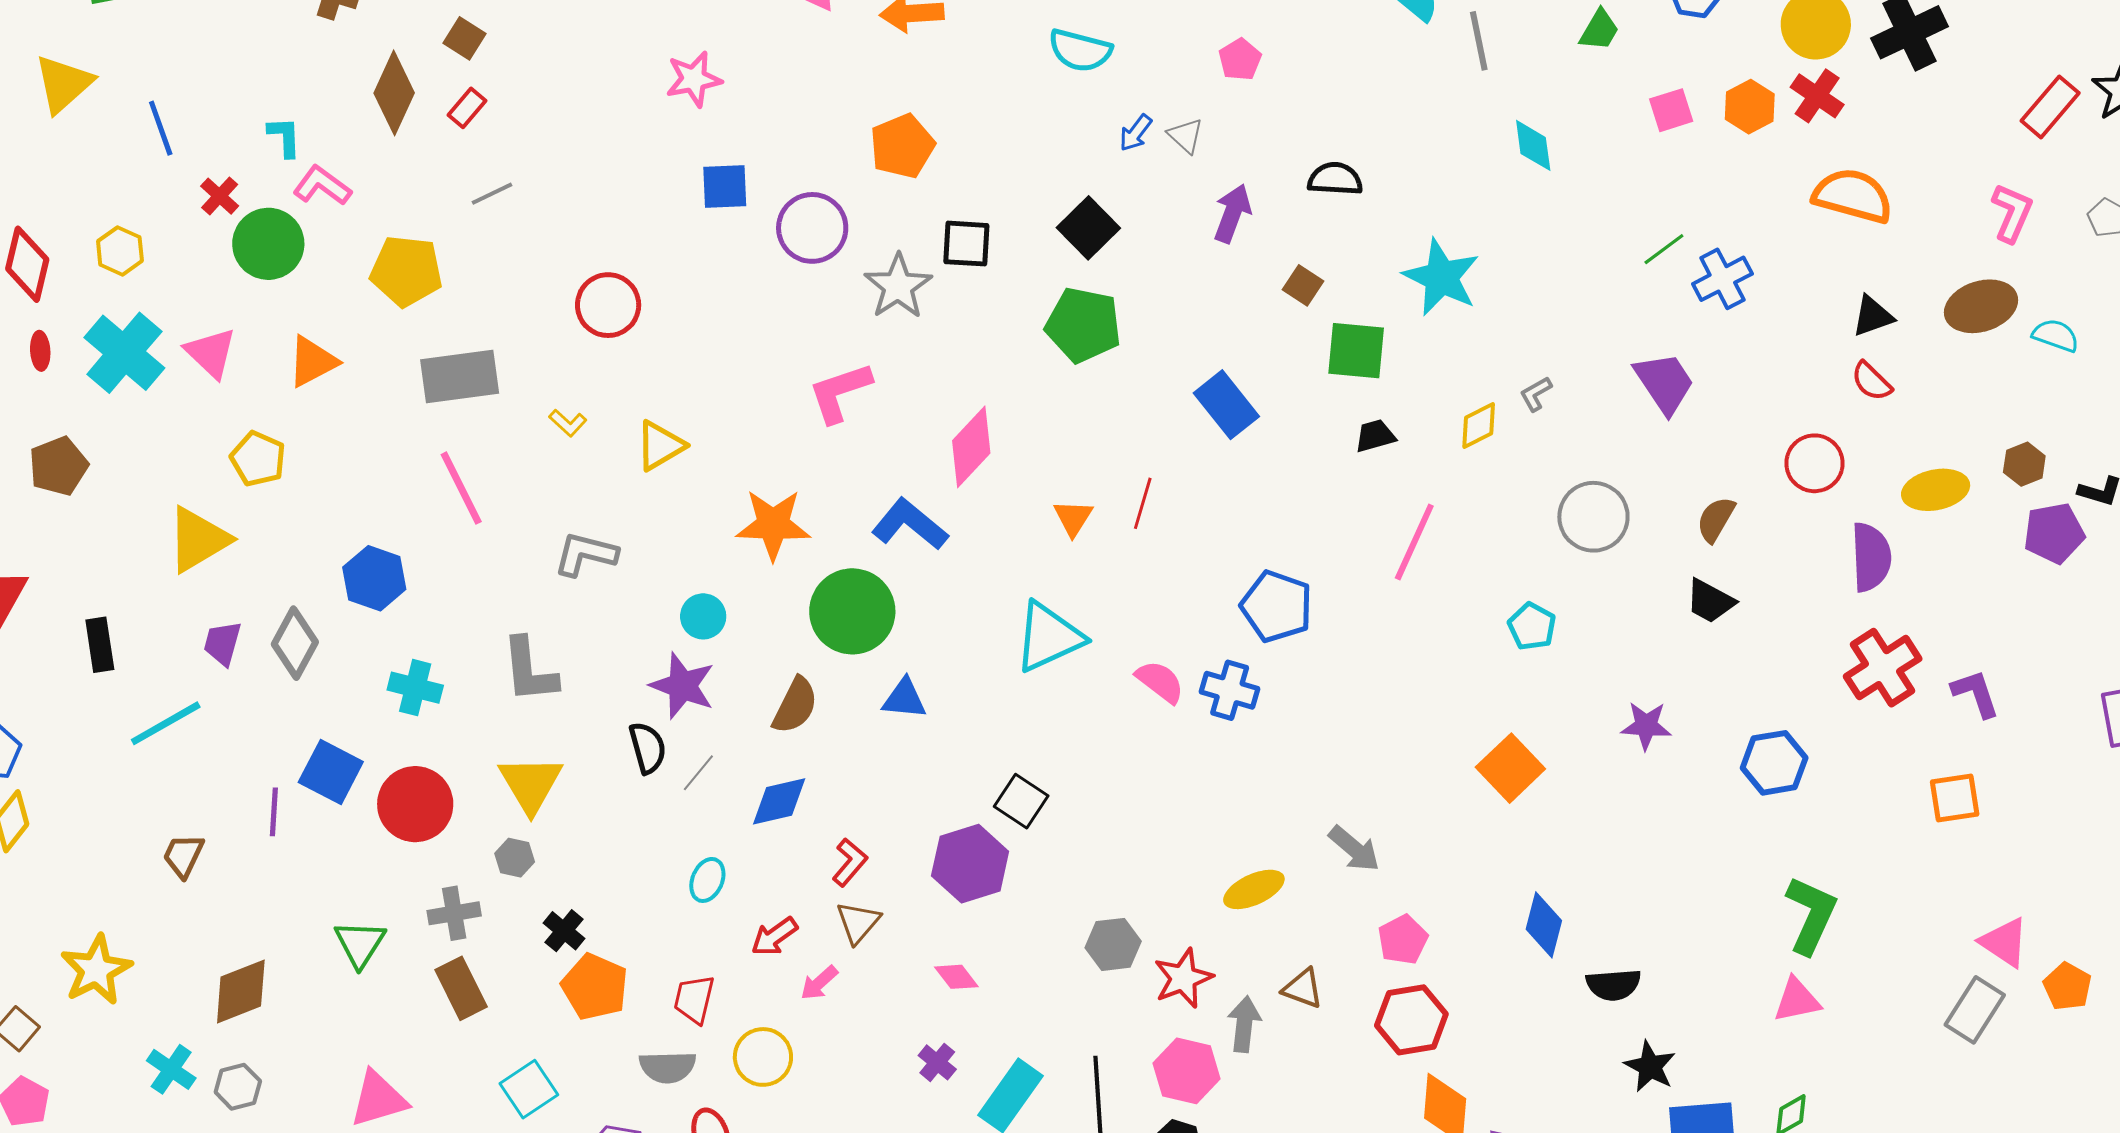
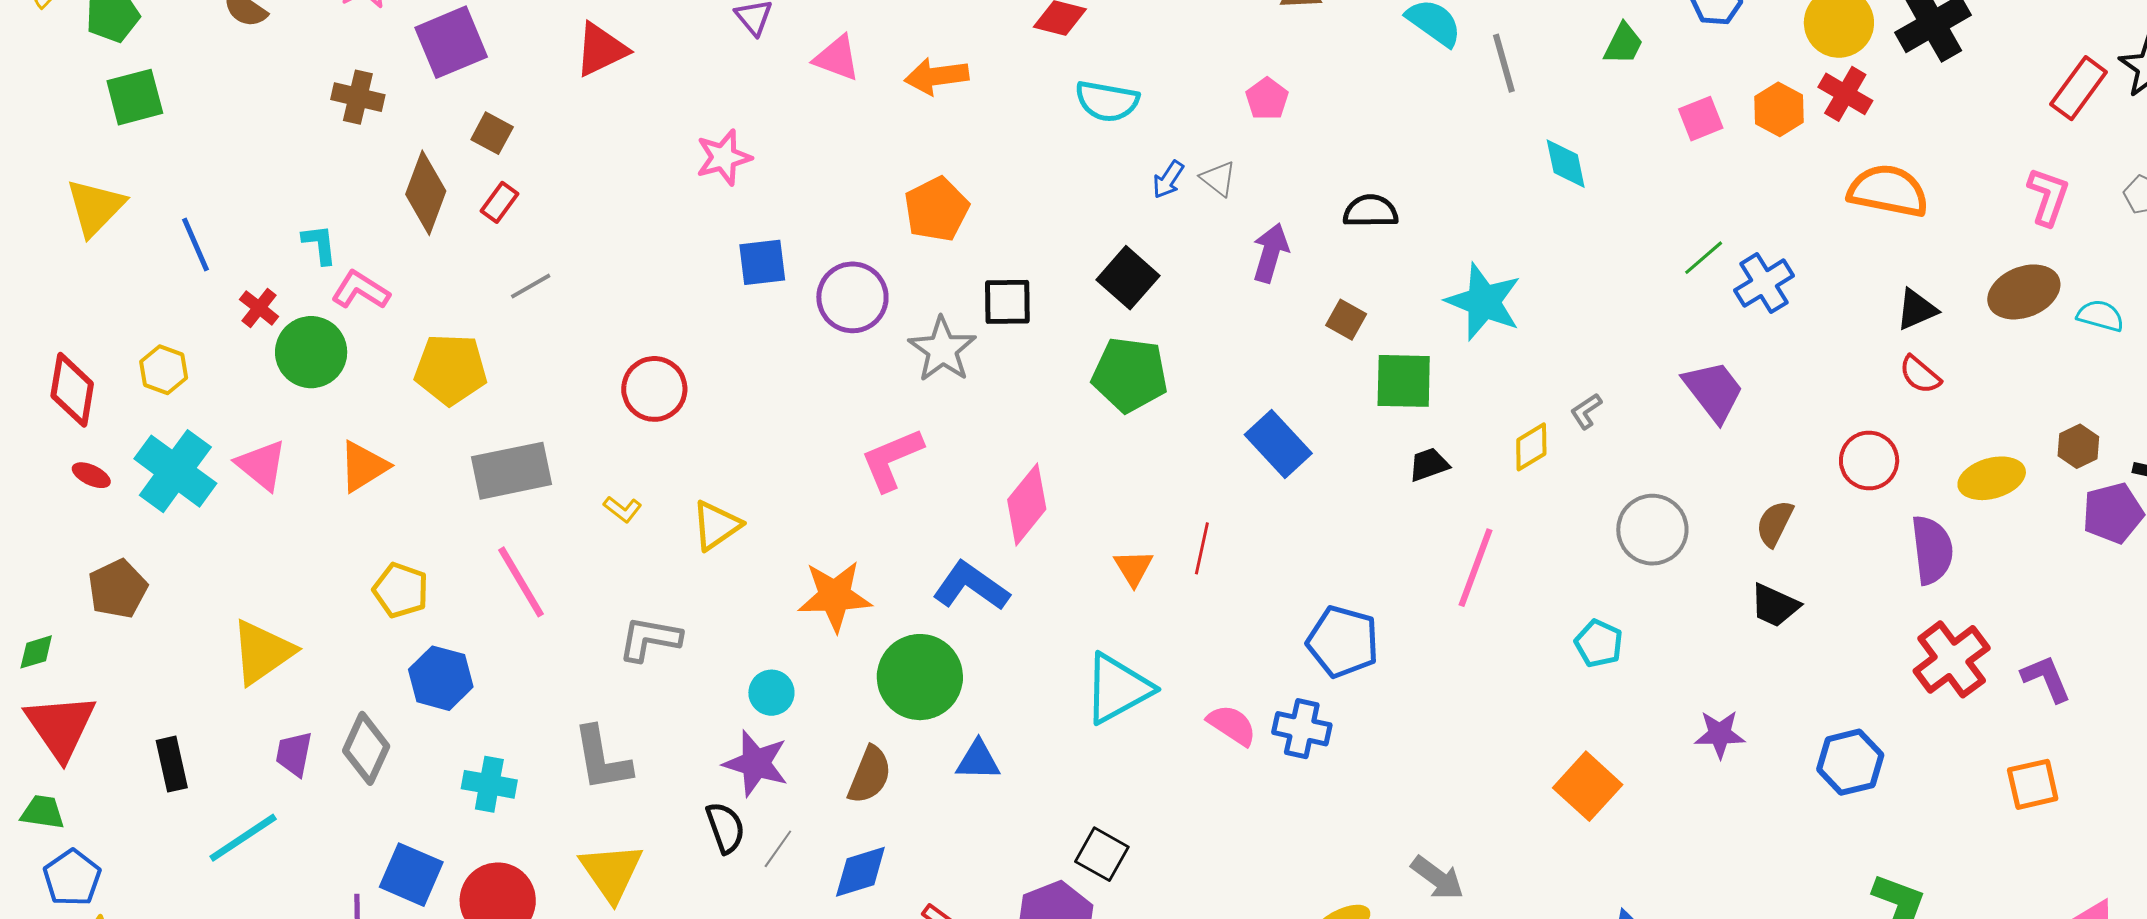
red ellipse: (40, 351) -> (91, 475), turned -57
yellow pentagon: (258, 459) -> (401, 590), moved

